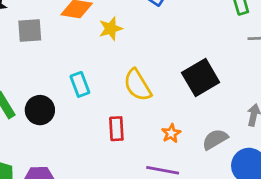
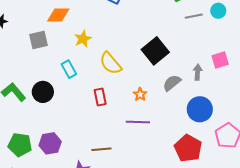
yellow star: (111, 29) -> (83, 39), moved
gray square: (30, 30) -> (39, 40), moved
gray semicircle: (215, 139) -> (172, 83), moved

